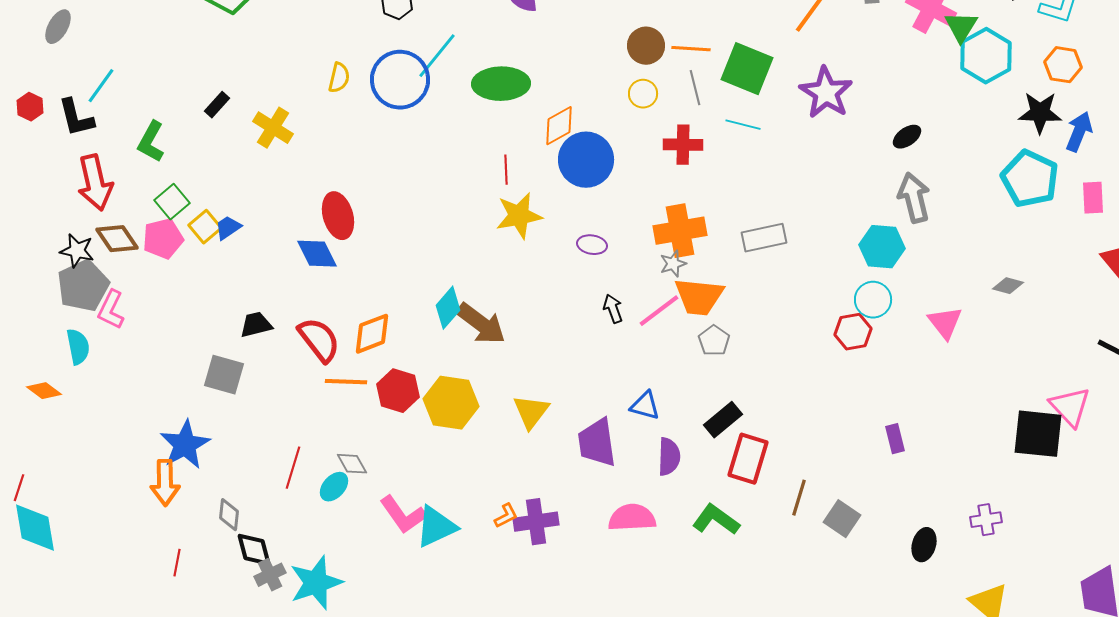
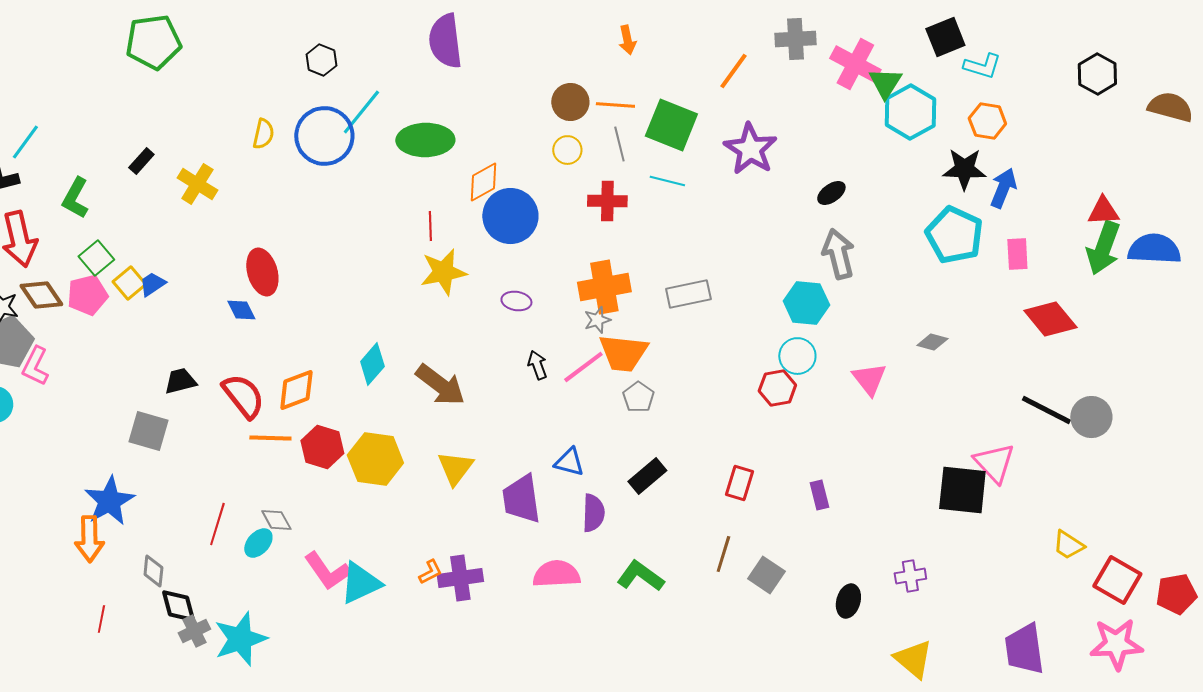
blue diamond: (317, 254) -> (241, 310), size x0.7
brown arrow: (481, 324) -> (440, 385), moved
red rectangle: (748, 459) -> (739, 483), moved, size x0.7

